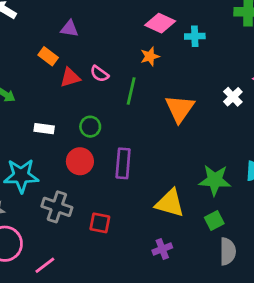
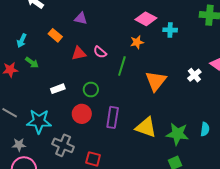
orange rectangle: (48, 56) -> (55, 35), moved
white rectangle: (44, 129) -> (58, 89), turned -32
yellow triangle: (170, 203) -> (146, 127), moved

